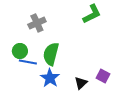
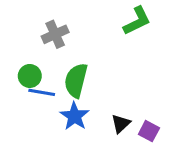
purple square: (103, 76) -> (149, 131), moved

